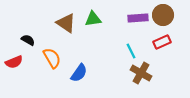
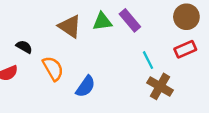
purple rectangle: (138, 18) -> (130, 20), moved, turned 54

